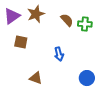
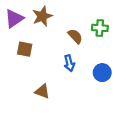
brown semicircle: (67, 20) -> (75, 36), moved
blue circle: (87, 78) -> (102, 73), moved

